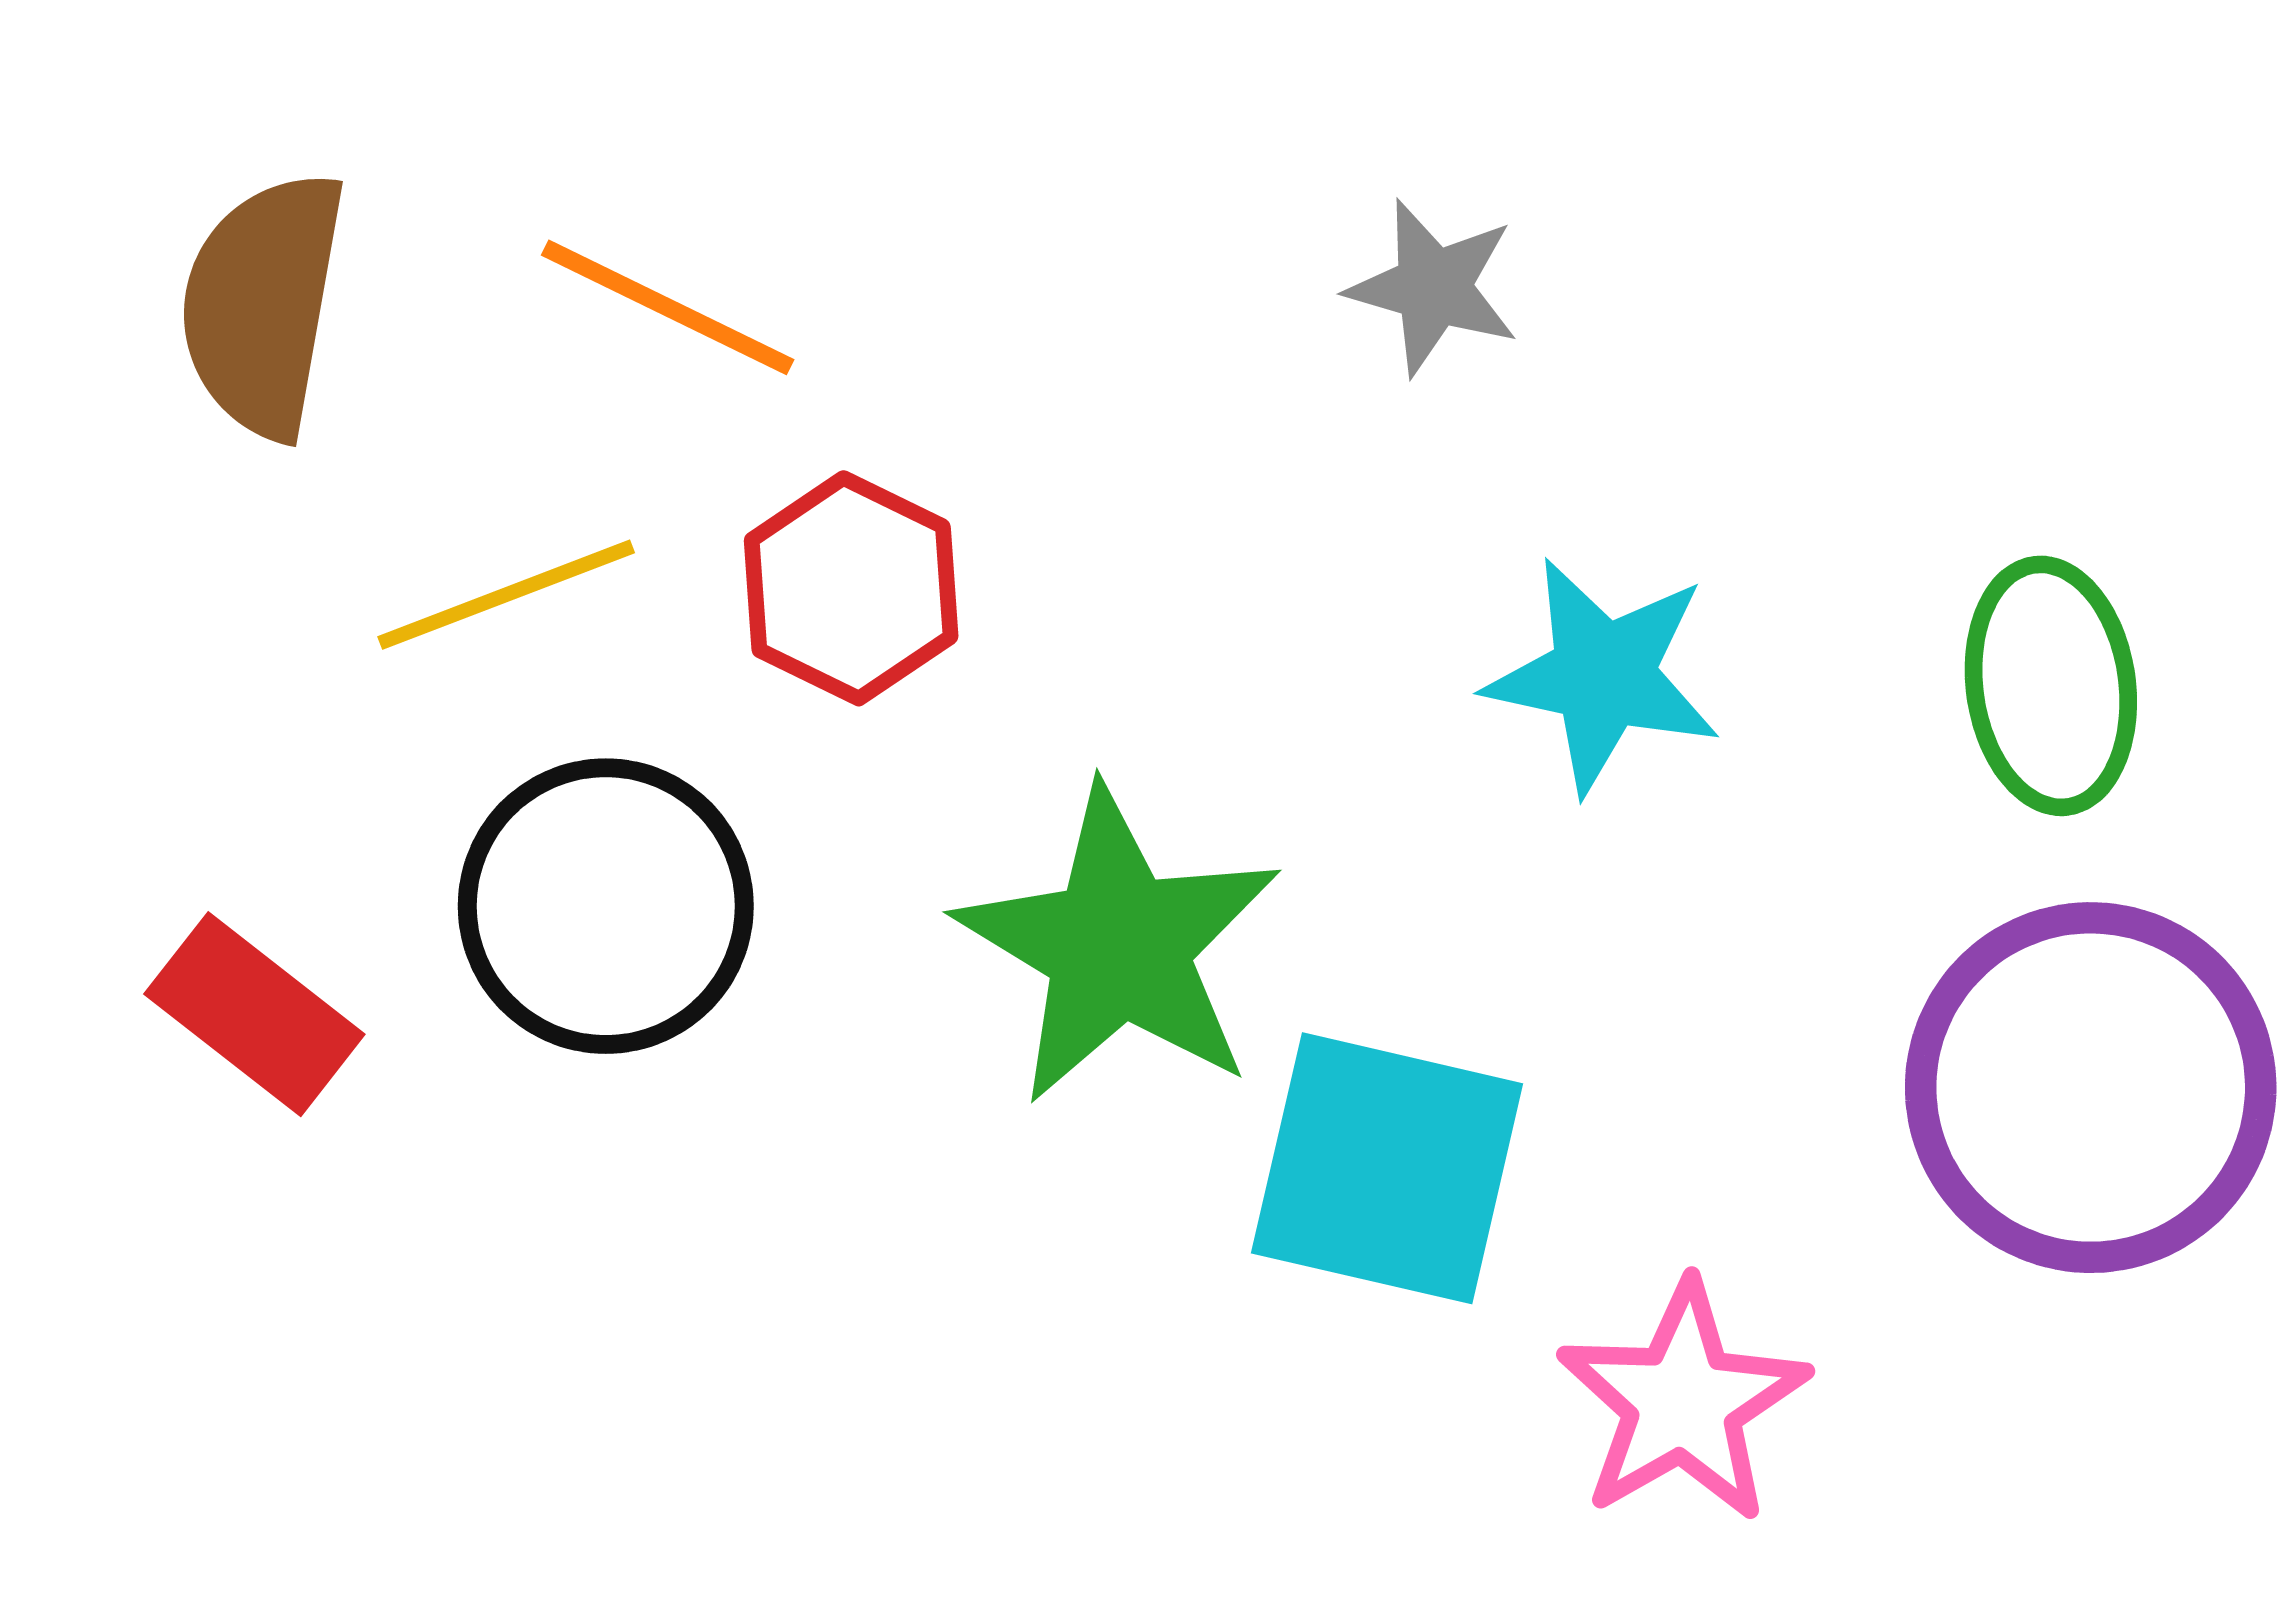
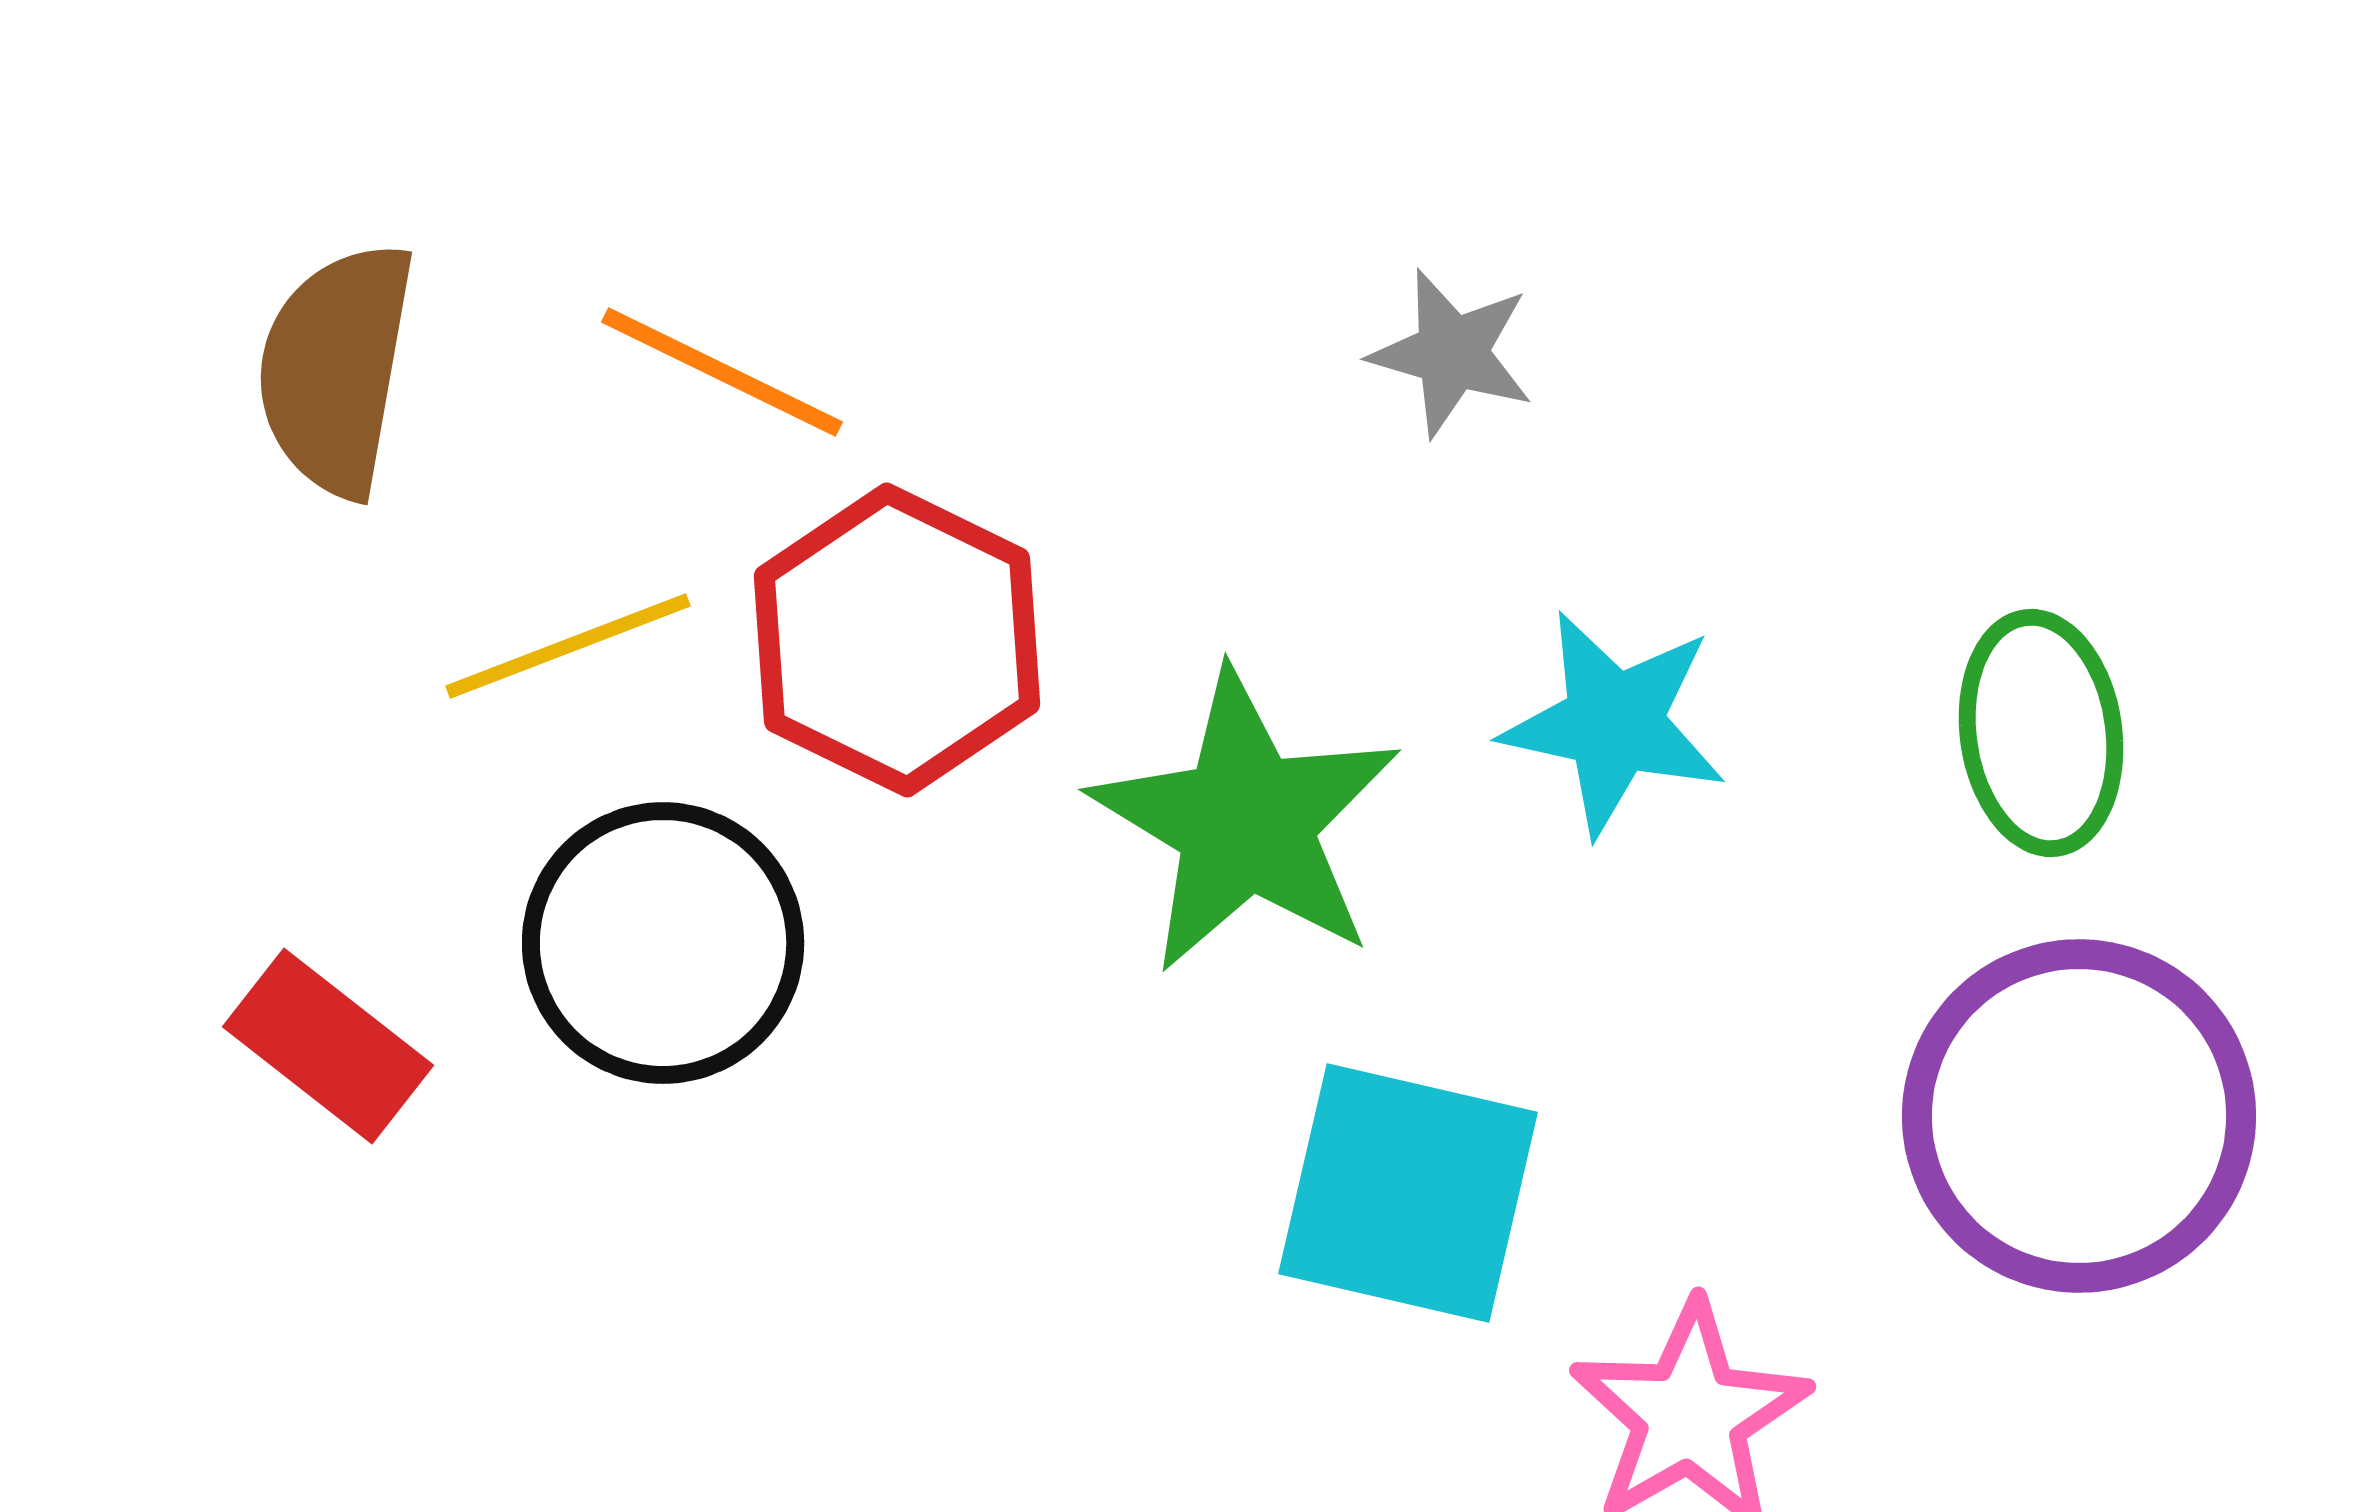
red hexagon: (851, 588) -> (897, 640), size x1.4
green star: (1119, 946) -> (1246, 822), moved

